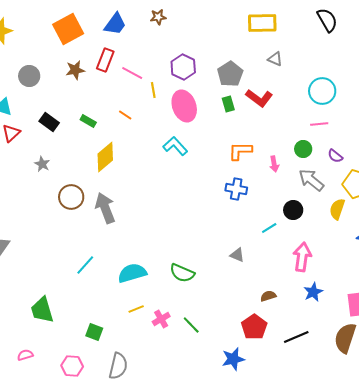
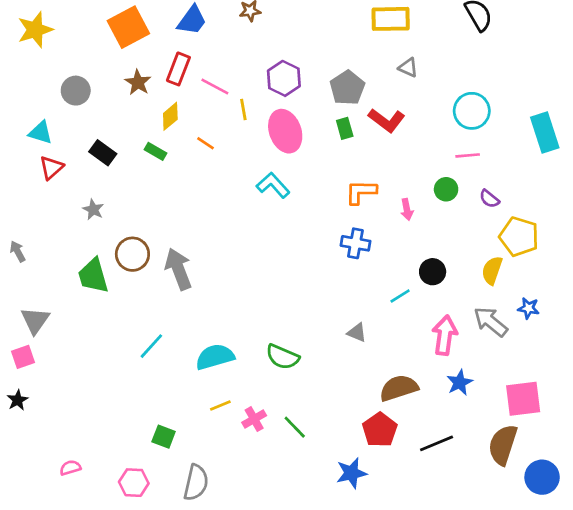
brown star: (75, 70) -> (138, 82), turned -30
yellow diamond: (105, 157) -> (170, 116), moved, size x0.7
gray arrow: (311, 180) -> (491, 322), moved
brown semicircle: (268, 296) -> (399, 388), size x1.8
green trapezoid: (42, 310) -> (93, 276), moved

